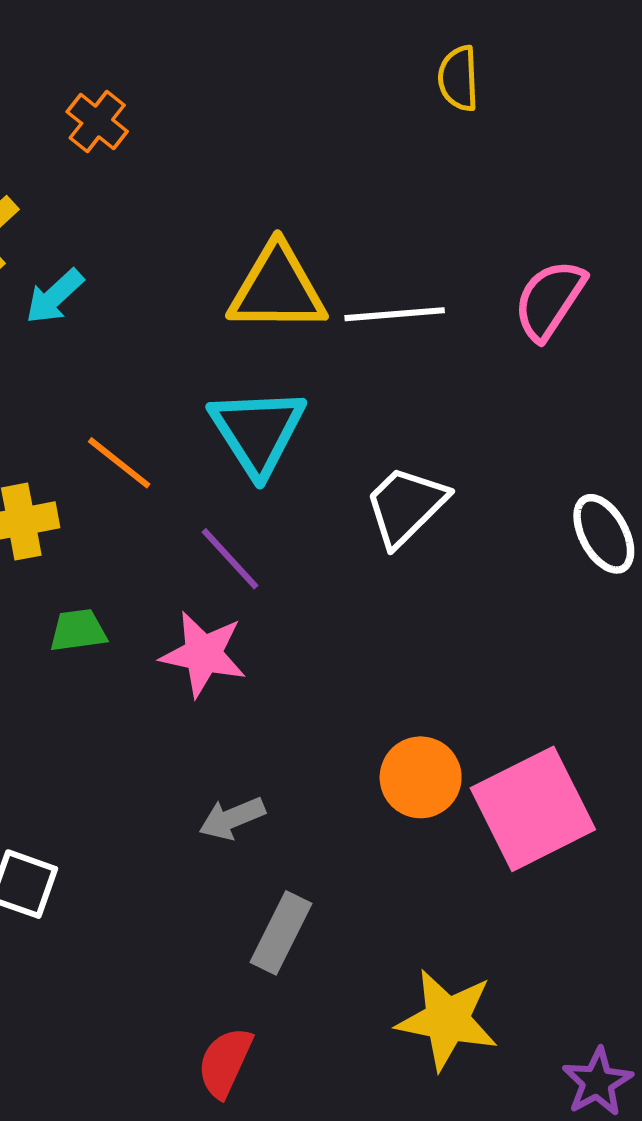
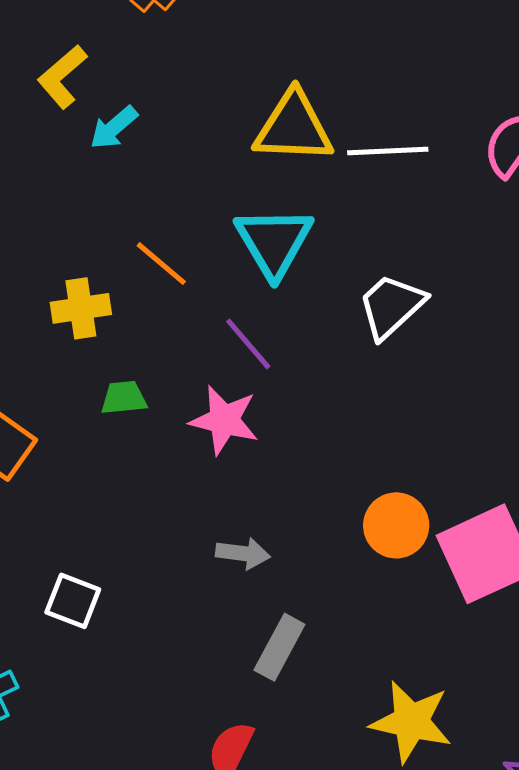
gray arrow: (232, 818) -> (243, 553), turned -152

